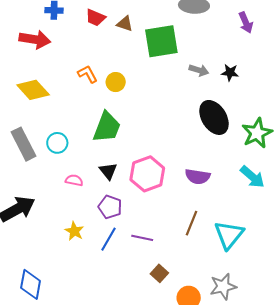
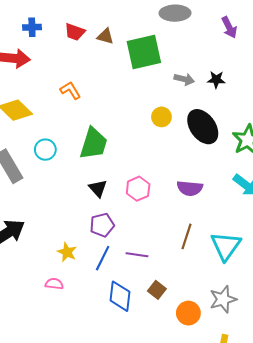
yellow circle: (116, 82) -> (161, 117), moved
cyan circle: (57, 143) -> (45, 150), moved
pink hexagon: (147, 174) -> (138, 189), size x0.7
pink semicircle: (74, 180) -> (54, 284), moved
purple pentagon: (110, 207) -> (102, 225), turned -30
blue diamond: (31, 284) -> (120, 296), moved

